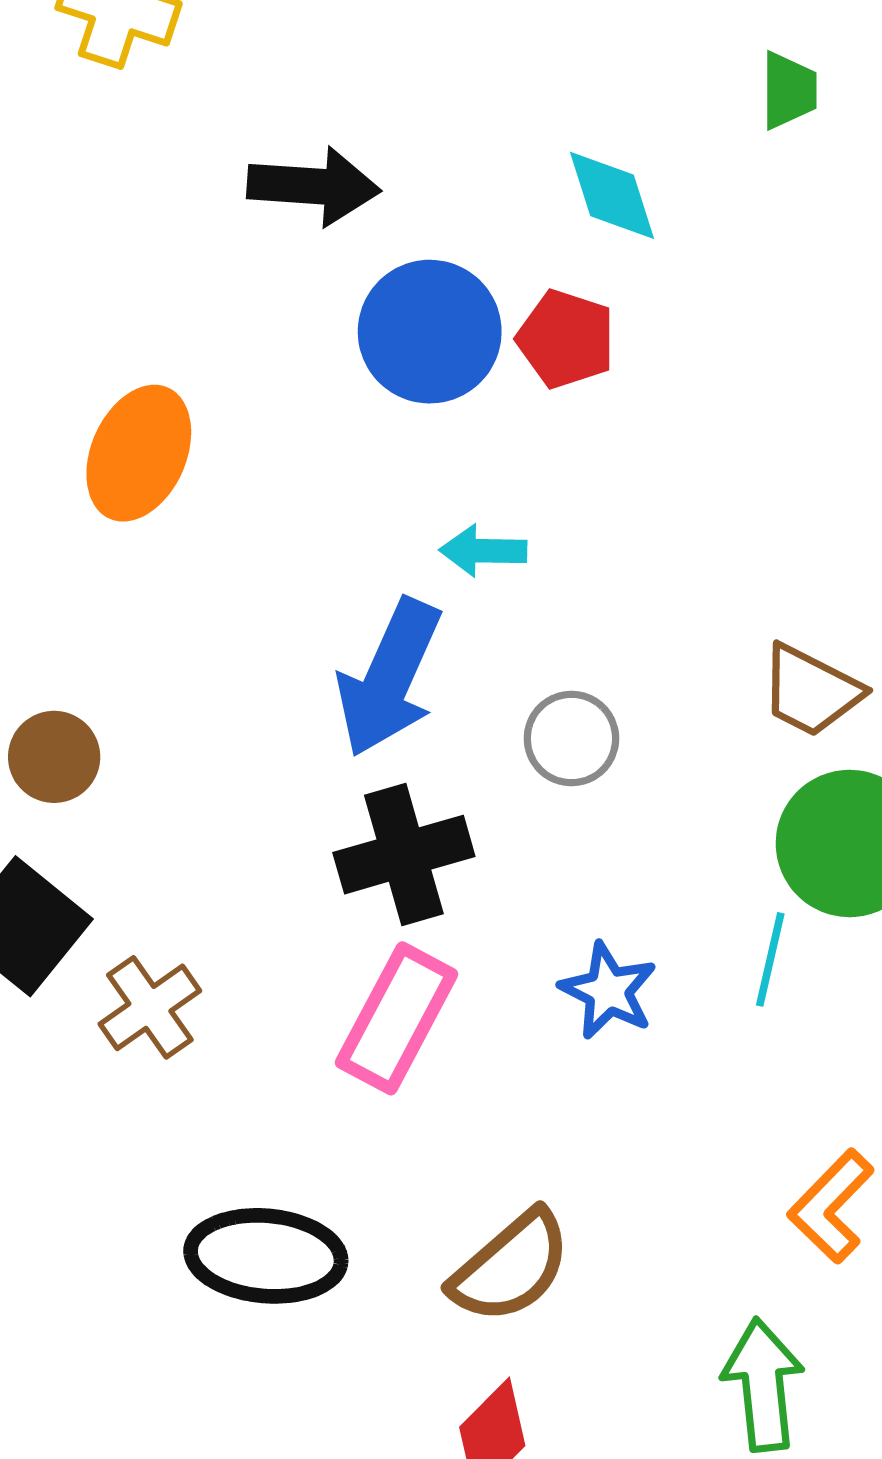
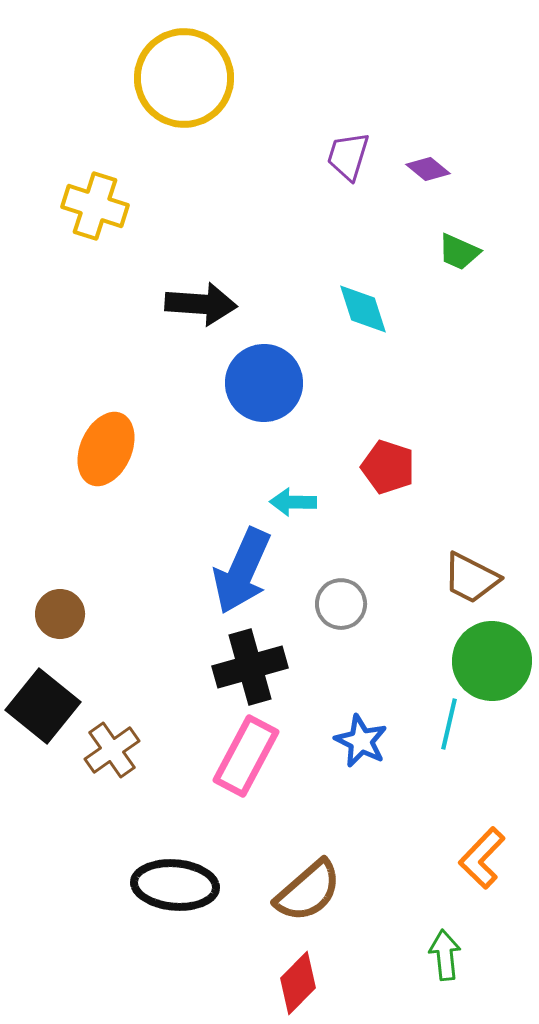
green trapezoid: (789, 90) -> (459, 252), turned 114
red pentagon: (566, 339) -> (388, 467), moved
green arrow: (763, 1385) -> (445, 955), size x0.7

